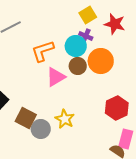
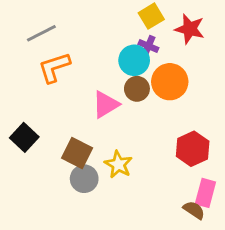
orange L-shape: (43, 51) -> (54, 67), moved
brown square: (26, 118) -> (77, 153), moved

